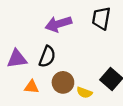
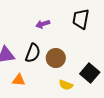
purple arrow: (58, 24) -> (43, 24), size x0.6
brown circle: (63, 82) -> (56, 58), moved

